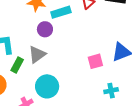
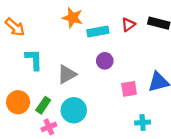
purple circle: (45, 29) -> (105, 61), moved
green rectangle: (17, 65) -> (43, 105), moved

